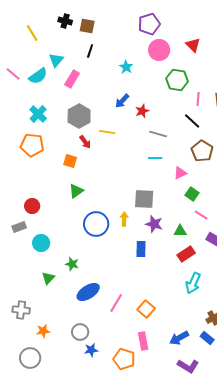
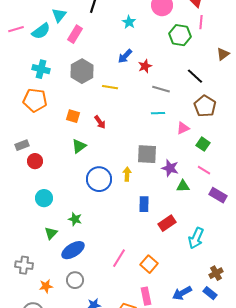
pink line: (13, 74) -> (16, 29), turned -56
pink line: (198, 99) -> (201, 22), moved
cyan cross: (38, 114) -> (41, 69), turned -30
red arrow: (85, 142) -> (100, 122), moved
green square: (192, 194) -> (203, 144), moved
purple star: (154, 224) -> (170, 168), moved
gray rectangle: (19, 227) -> (22, 145), moved
red rectangle: (186, 254) -> (167, 223), moved
blue ellipse: (88, 292) -> (73, 250), moved
gray circle: (80, 332) -> (75, 280), moved

